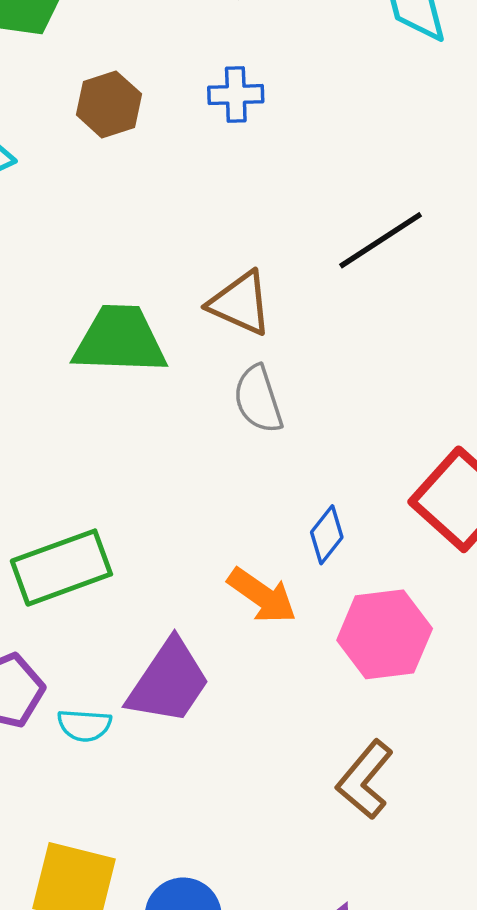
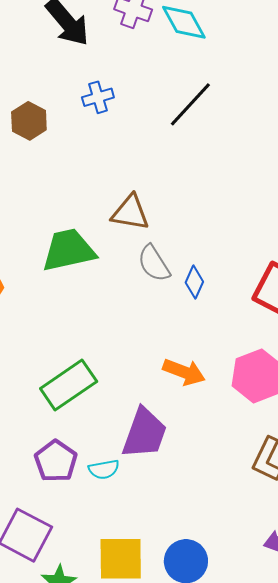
black line: (381, 240) -> (190, 104), moved
blue diamond: (327, 535) -> (194, 282), moved

